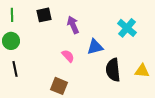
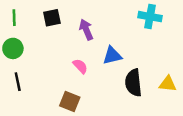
cyan cross: (127, 28) -> (150, 17), moved, turned -30

